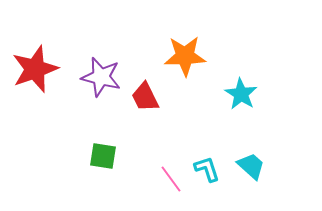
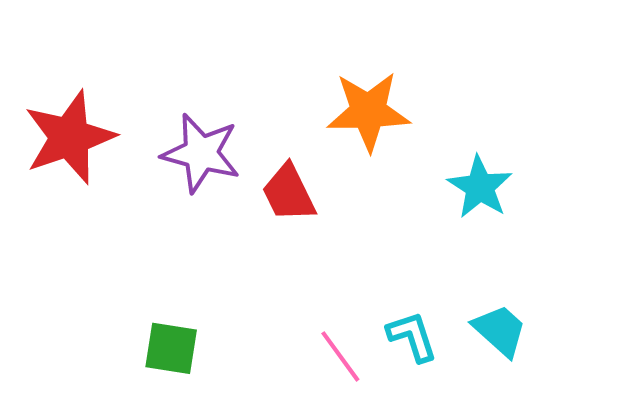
green square: (103, 156) -> (171, 348), moved

